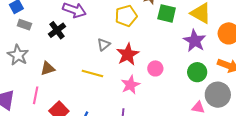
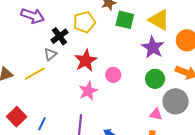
black cross: (57, 30) -> (59, 36), moved
gray triangle: (104, 45) -> (50, 54), moved
yellow line: (92, 74) -> (35, 74), moved, turned -45

